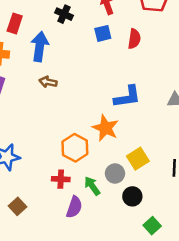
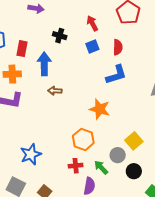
blue L-shape: (127, 97) -> (116, 75), moved
orange star: (105, 128) -> (100, 109), moved

